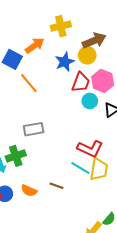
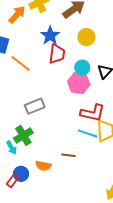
orange arrow: (35, 46) -> (17, 15), moved
yellow circle: (87, 55) -> (86, 37), moved
pink hexagon: (103, 81) -> (79, 83), moved
red trapezoid: (81, 82) -> (57, 54), moved

